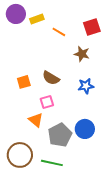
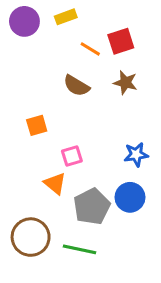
yellow rectangle: (37, 19) -> (66, 17), moved
red square: (92, 27) -> (121, 41), moved
brown semicircle: (51, 78) -> (76, 86), moved
blue star: (86, 86) -> (136, 154), moved

